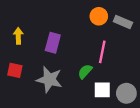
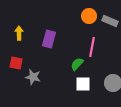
gray star: (49, 79) -> (33, 77), moved, size x0.7
white square: (102, 90) -> (83, 84), moved

